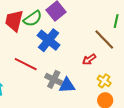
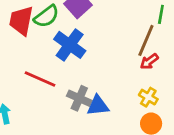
brown line: (104, 39) -> (146, 40), turned 70
red arrow: (89, 59) -> (149, 61), moved

